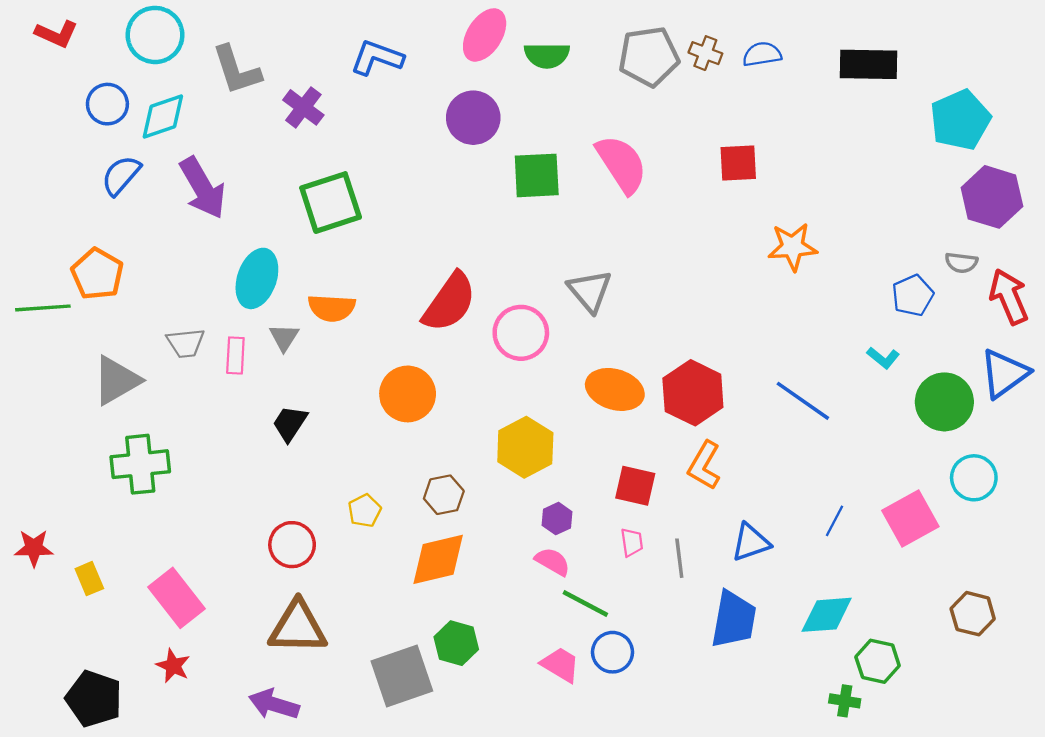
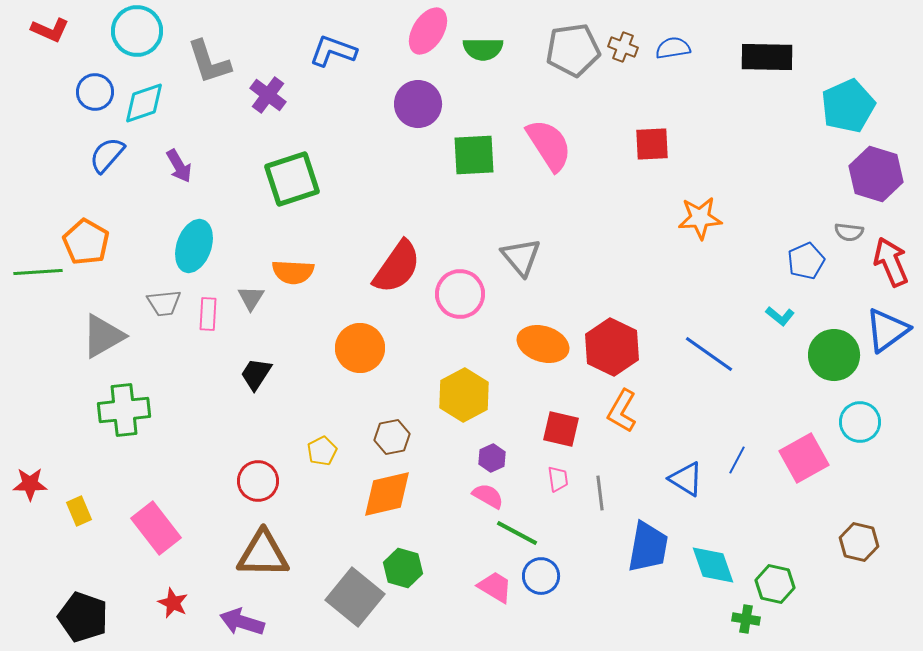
purple arrow: (203, 188) -> (179, 166), size x0.6
cyan ellipse: (257, 278) -> (194, 246), moved
blue triangle: (751, 542) -> (686, 479), moved, turned 51
cyan diamond: (827, 615) -> (713, 565), moved, turned 75
red star: (173, 666) -> (173, 603), moved
gray square: (402, 676) -> (355, 597), turned -32

